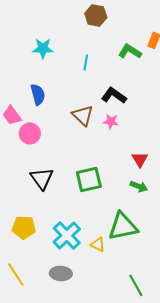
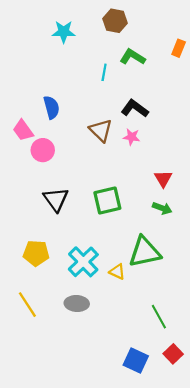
cyan star: (43, 48) -> (64, 32), moved
green L-shape: (130, 51) -> (133, 57), moved

